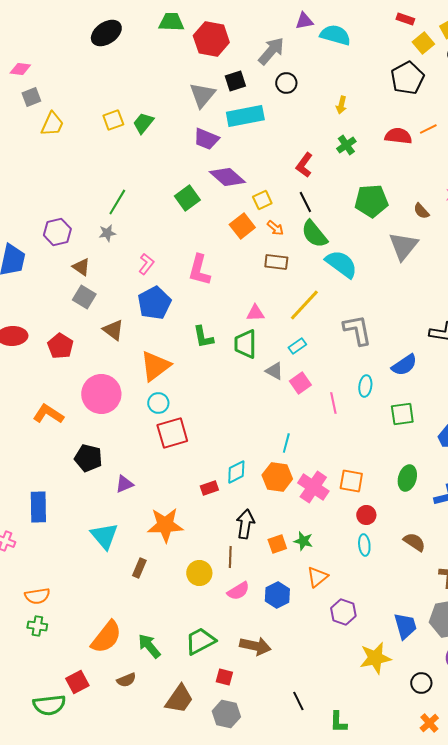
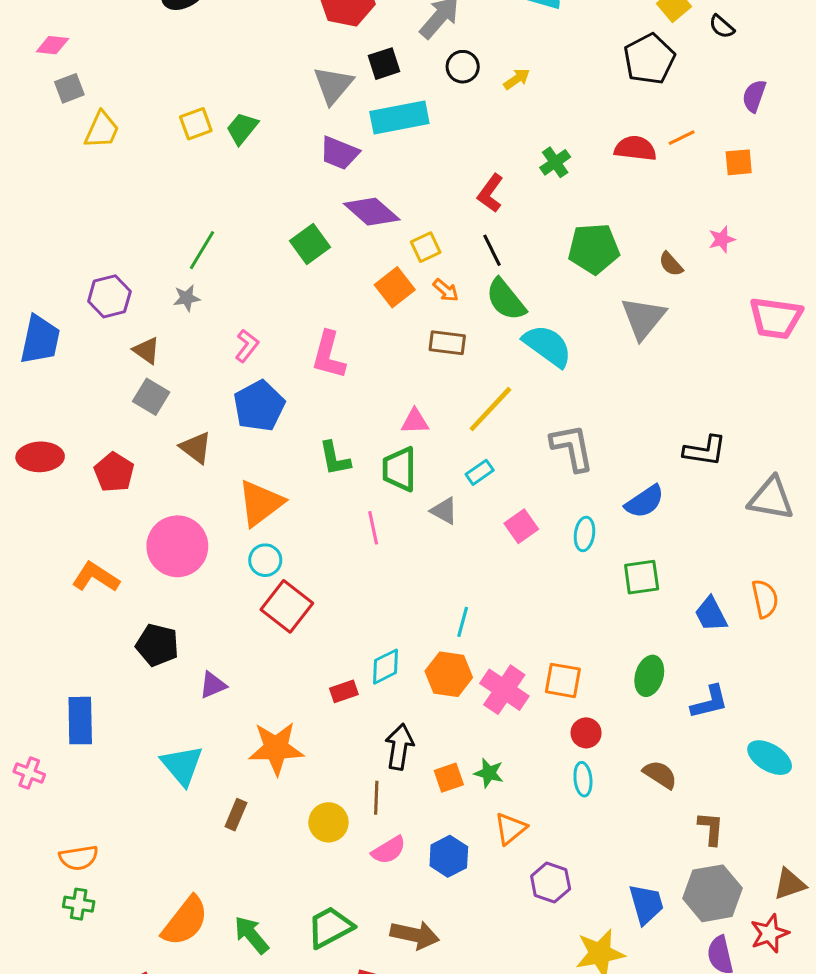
yellow arrow: (341, 105) -> (517, 79), moved, turned -138
pink square: (300, 383) -> (521, 526), moved
pink line: (333, 403) -> (373, 528), moved
red square: (172, 433) -> (287, 606), turned -36

